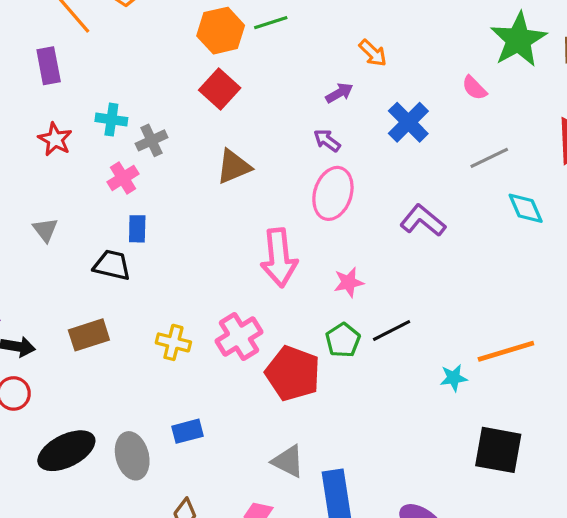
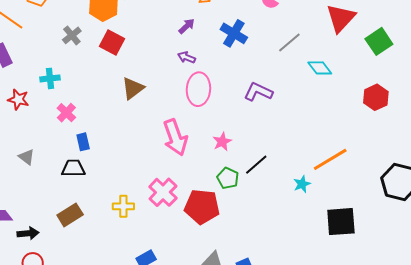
gray cross: (151, 140) -> (72, 35), moved

